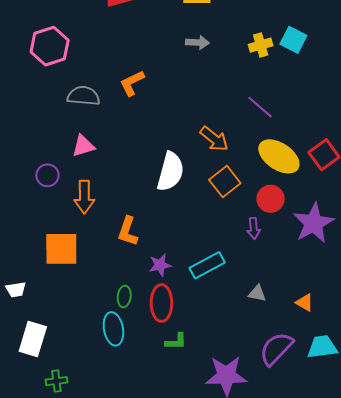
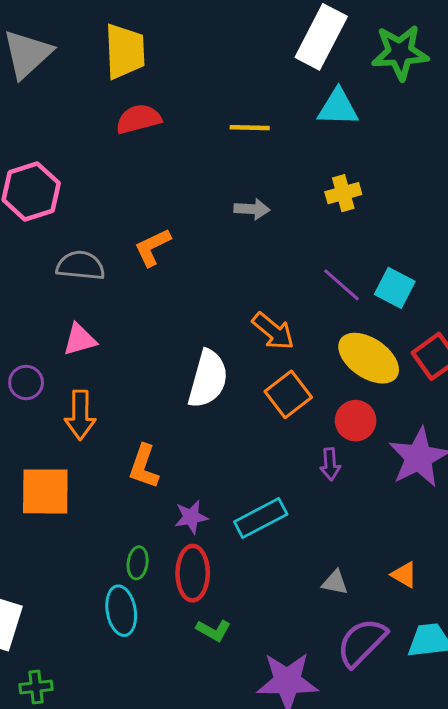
cyan square: (293, 40) -> (395, 288), moved
gray arrow: (198, 42) -> (252, 209), moved
gray triangle: (257, 293) -> (335, 582), moved
green L-shape: (176, 341) -> (213, 630), turned 30

